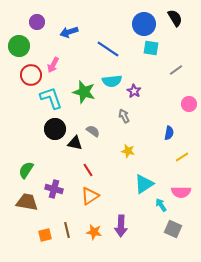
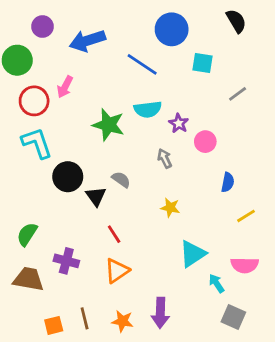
blue circle: (144, 24) -> (172, 29), moved
blue arrow: (69, 32) -> (87, 41), size x1.4
cyan L-shape: (51, 98) -> (37, 143), moved
pink circle: (189, 104) -> (205, 142), moved
black triangle: (75, 143) -> (96, 196), turned 42

